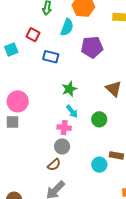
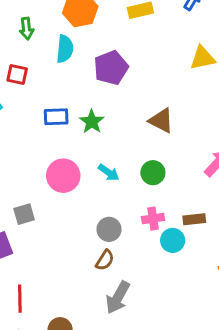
blue rectangle: (51, 57) -> (56, 117), moved
green star: (69, 89) -> (92, 122), moved
pink circle: (18, 101) -> (63, 176), moved
pink cross: (64, 128) -> (153, 219), moved

